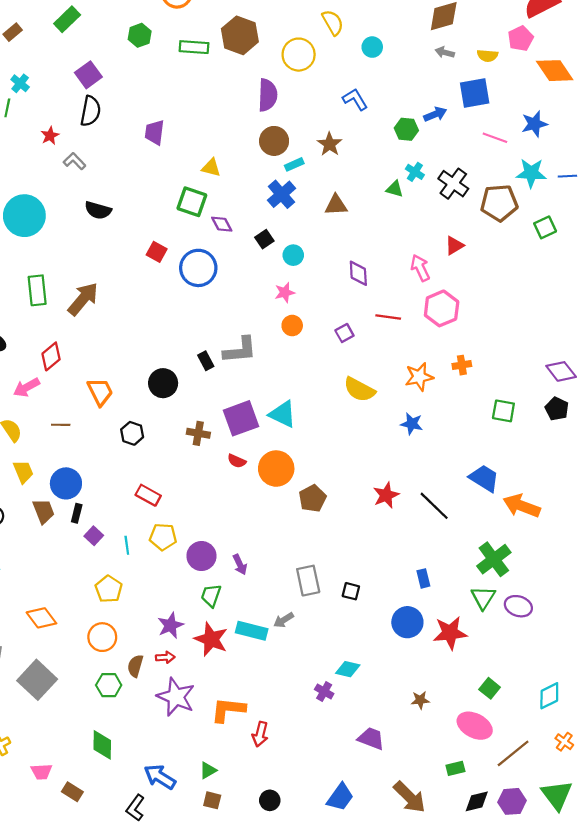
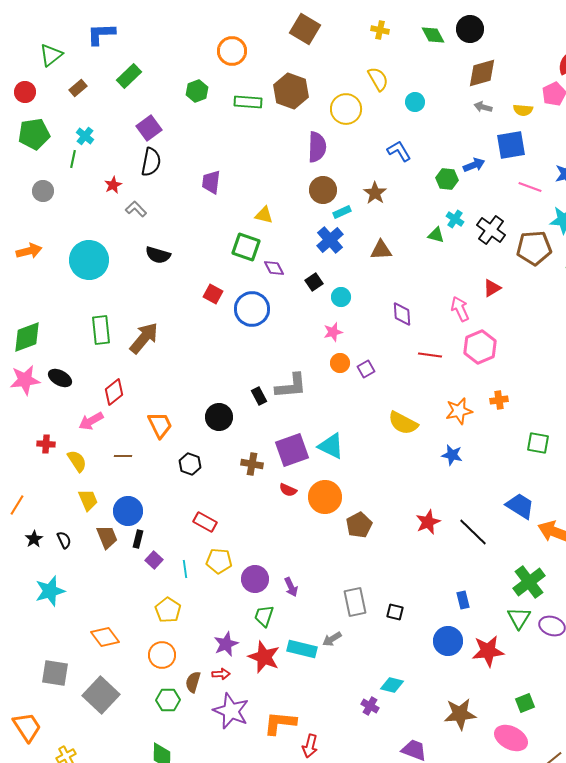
purple square: (344, 333) -> (366, 369), moved
green square: (490, 688) -> (525, 703), turned 30
brown star: (420, 700) -> (460, 714), size x1.8

